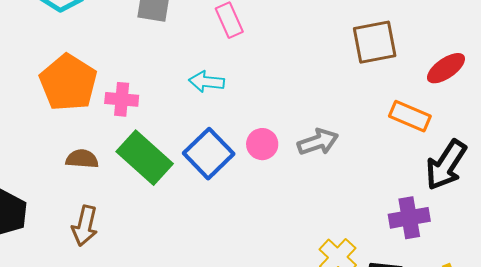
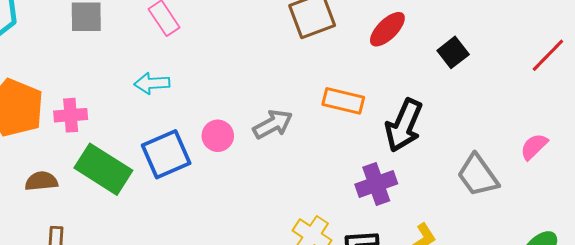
orange rectangle: (410, 116) -> (343, 101), moved
blue square: (209, 154) -> (166, 154), turned 30

